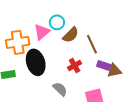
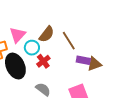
cyan circle: (57, 22) -> (32, 48), moved
red cross: (75, 65) -> (43, 61), moved

